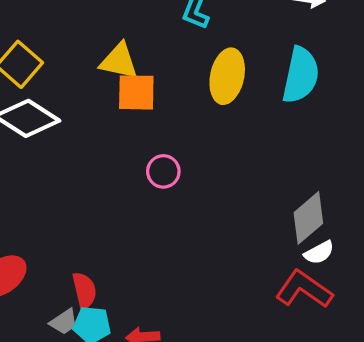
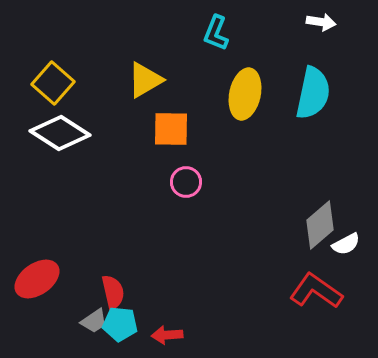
yellow triangle: (119, 61) -> (145, 80), turned -42
orange square: (136, 92) -> (171, 129), moved
white semicircle: (319, 253) -> (346, 244), moved

